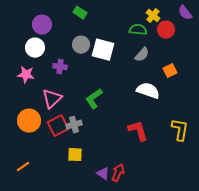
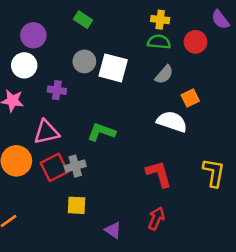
yellow cross: (153, 16) -> (160, 20), moved, turned -32
orange square: (170, 71) -> (190, 98), moved
pink triangle: (52, 99) -> (46, 132), turned 30
green L-shape: (94, 99) -> (101, 132), turned 55
red arrow: (118, 173) -> (156, 218), moved

